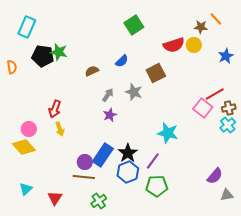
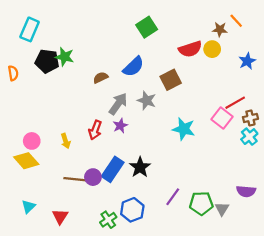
blue semicircle: (122, 61) -> (133, 67), size x1.5
gray arrow: (108, 95) -> (118, 104), size x1.5
red arrow: (55, 109) -> (95, 130), moved
cyan star: (168, 133) -> (184, 129), moved
purple line: (153, 161) -> (173, 197), moved
blue hexagon: (128, 172) -> (132, 210), moved
purple semicircle: (215, 176) -> (246, 191), moved, turned 54
brown line: (84, 177) -> (75, 179), moved
green pentagon: (157, 186) -> (201, 203), moved
gray triangle: (227, 195) -> (222, 209), moved, turned -48

